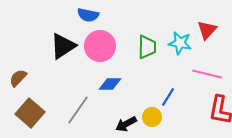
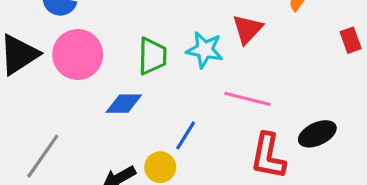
blue diamond: (110, 84) -> (124, 104), moved

